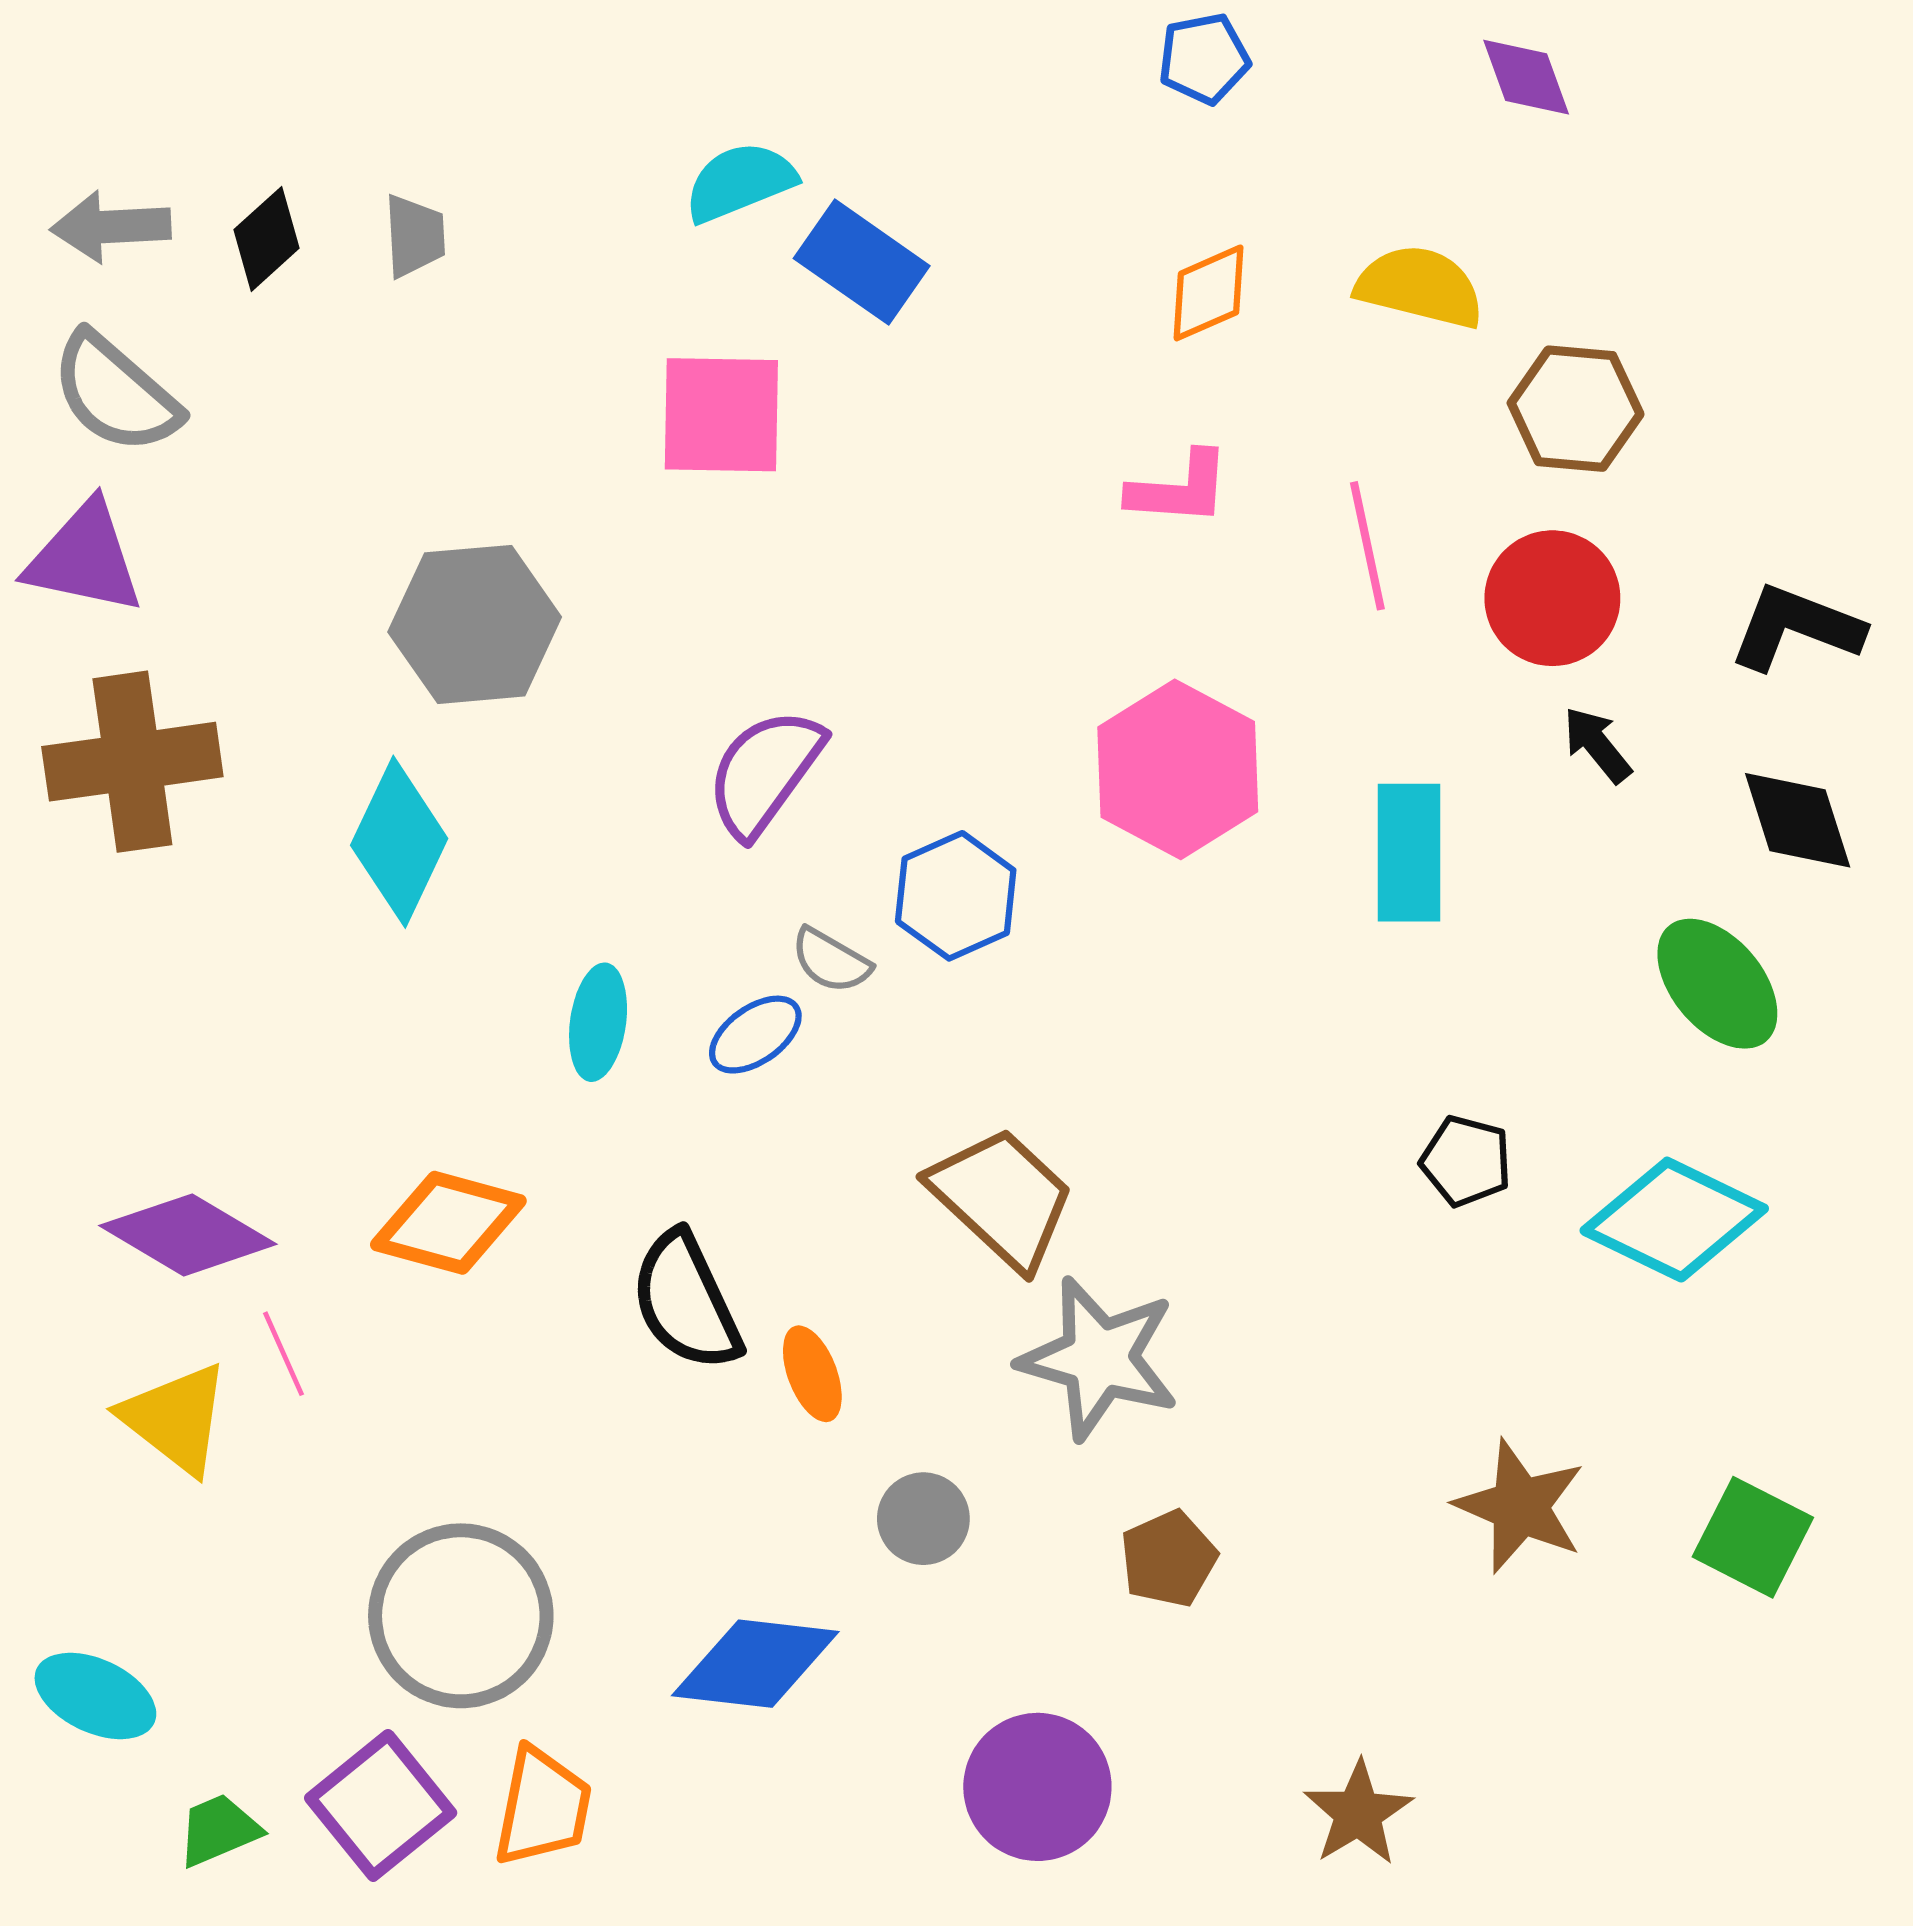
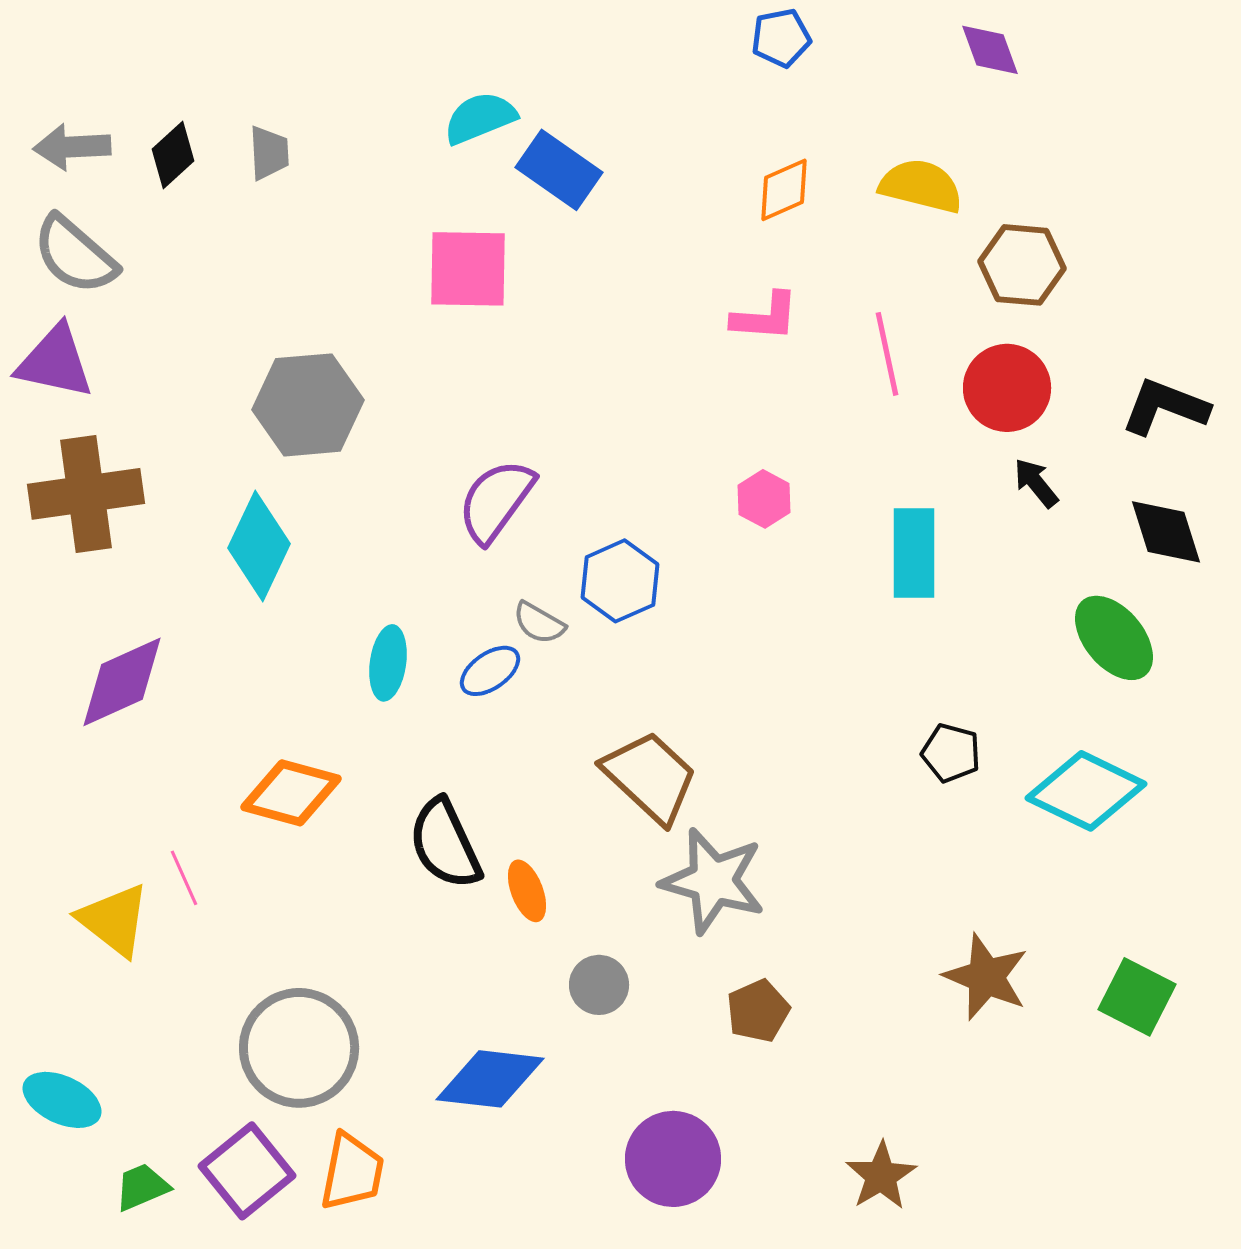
pink hexagon: (1178, 769) -> (764, 499), size x0.5
purple diamond: (188, 1235) -> (122, 682), moved, turned -55

